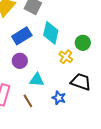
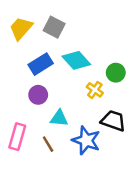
cyan diamond: (51, 33) -> (76, 60), turned -55
blue star: (59, 98) -> (86, 140), size x1.6

